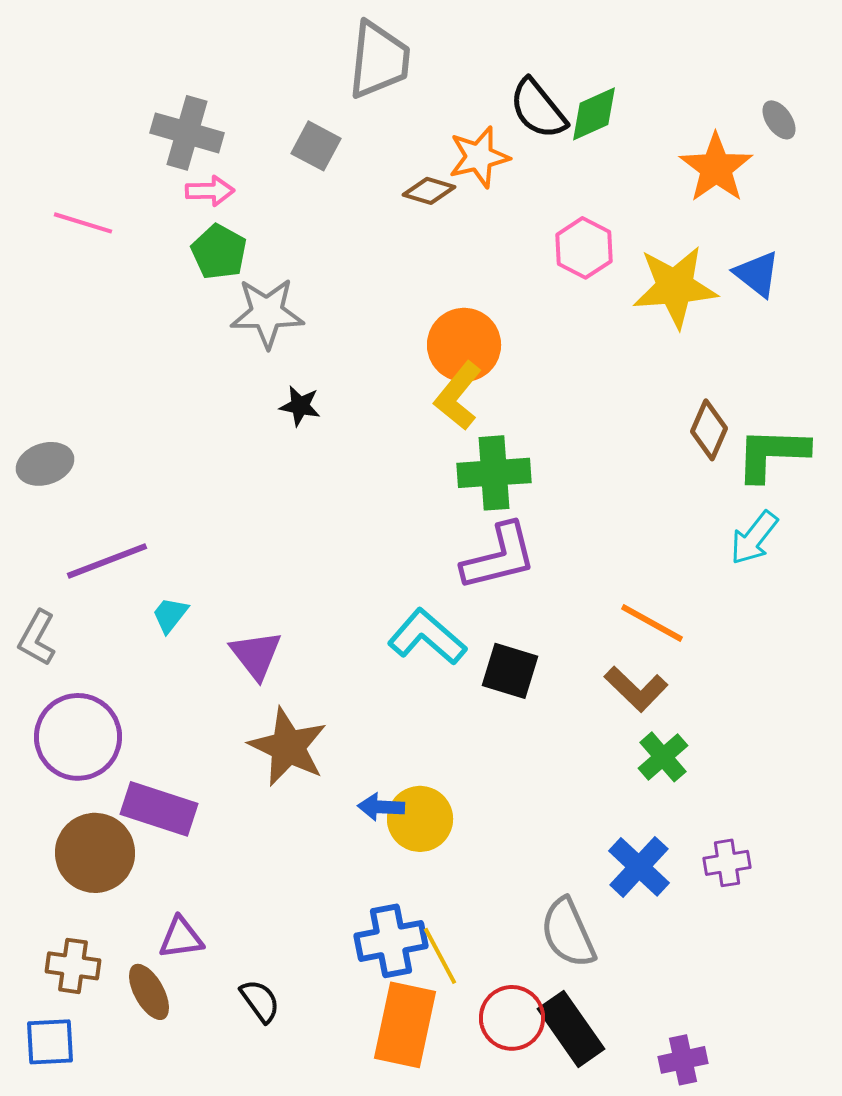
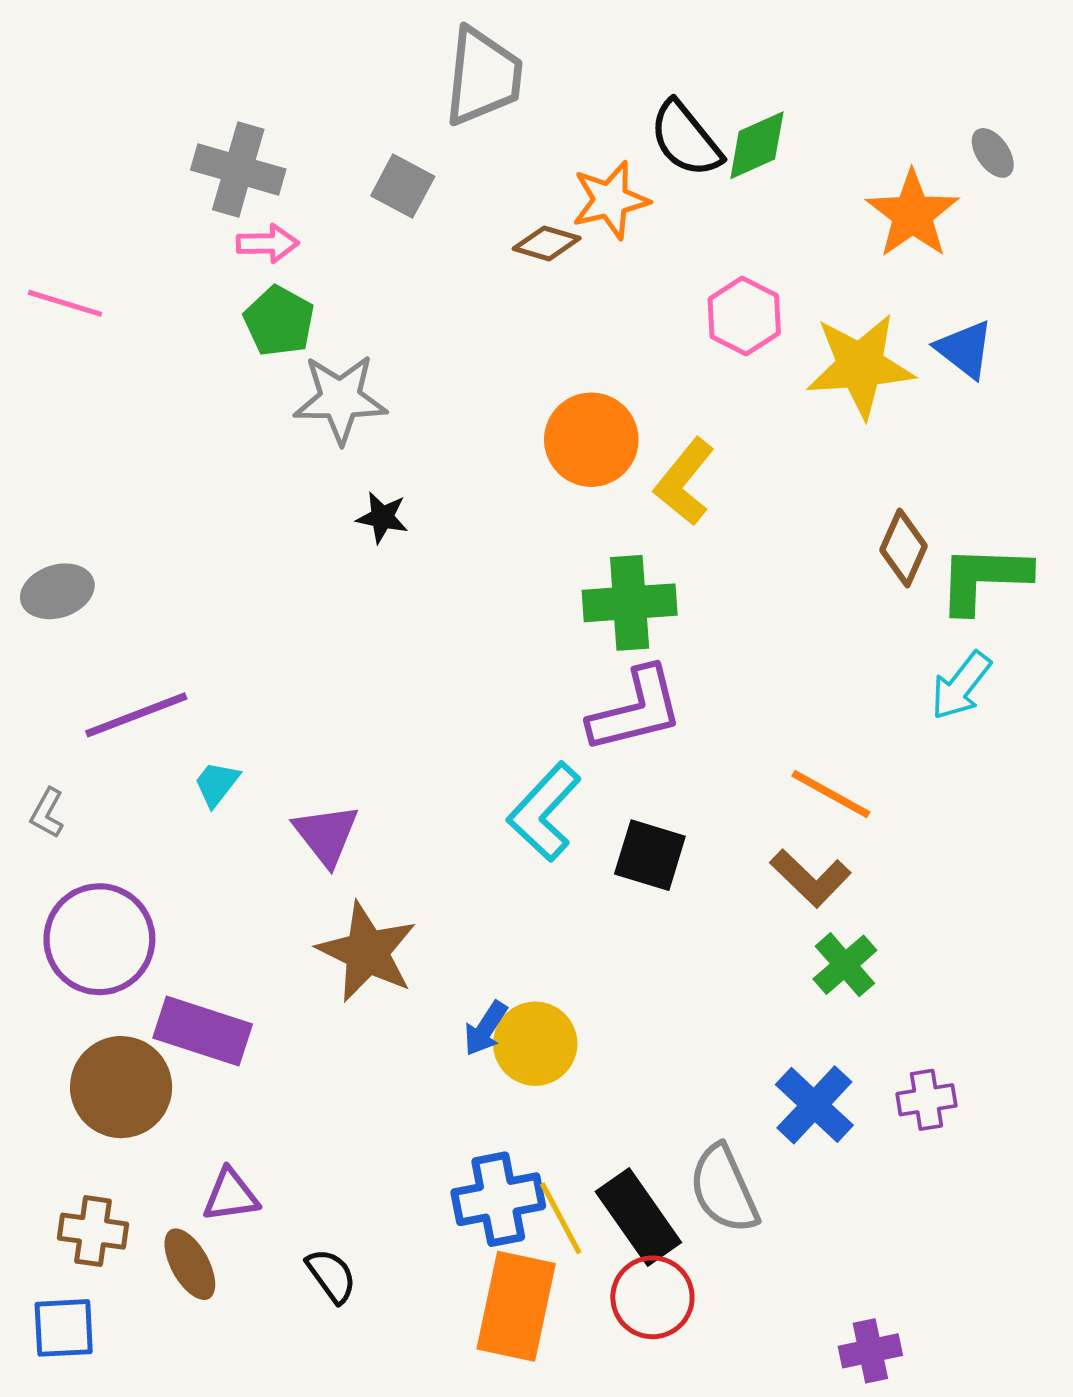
pink line: (83, 223) -> (65, 303), moved
yellow L-shape: (458, 396) -> (684, 482), moved
cyan L-shape: (427, 637) -> (544, 812), turned -88
gray L-shape: (37, 638) -> (47, 813), size x0.7
blue arrow: (381, 807) -> (486, 1028), turned -60
black rectangle: (571, 1029) -> (638, 1217), moved

